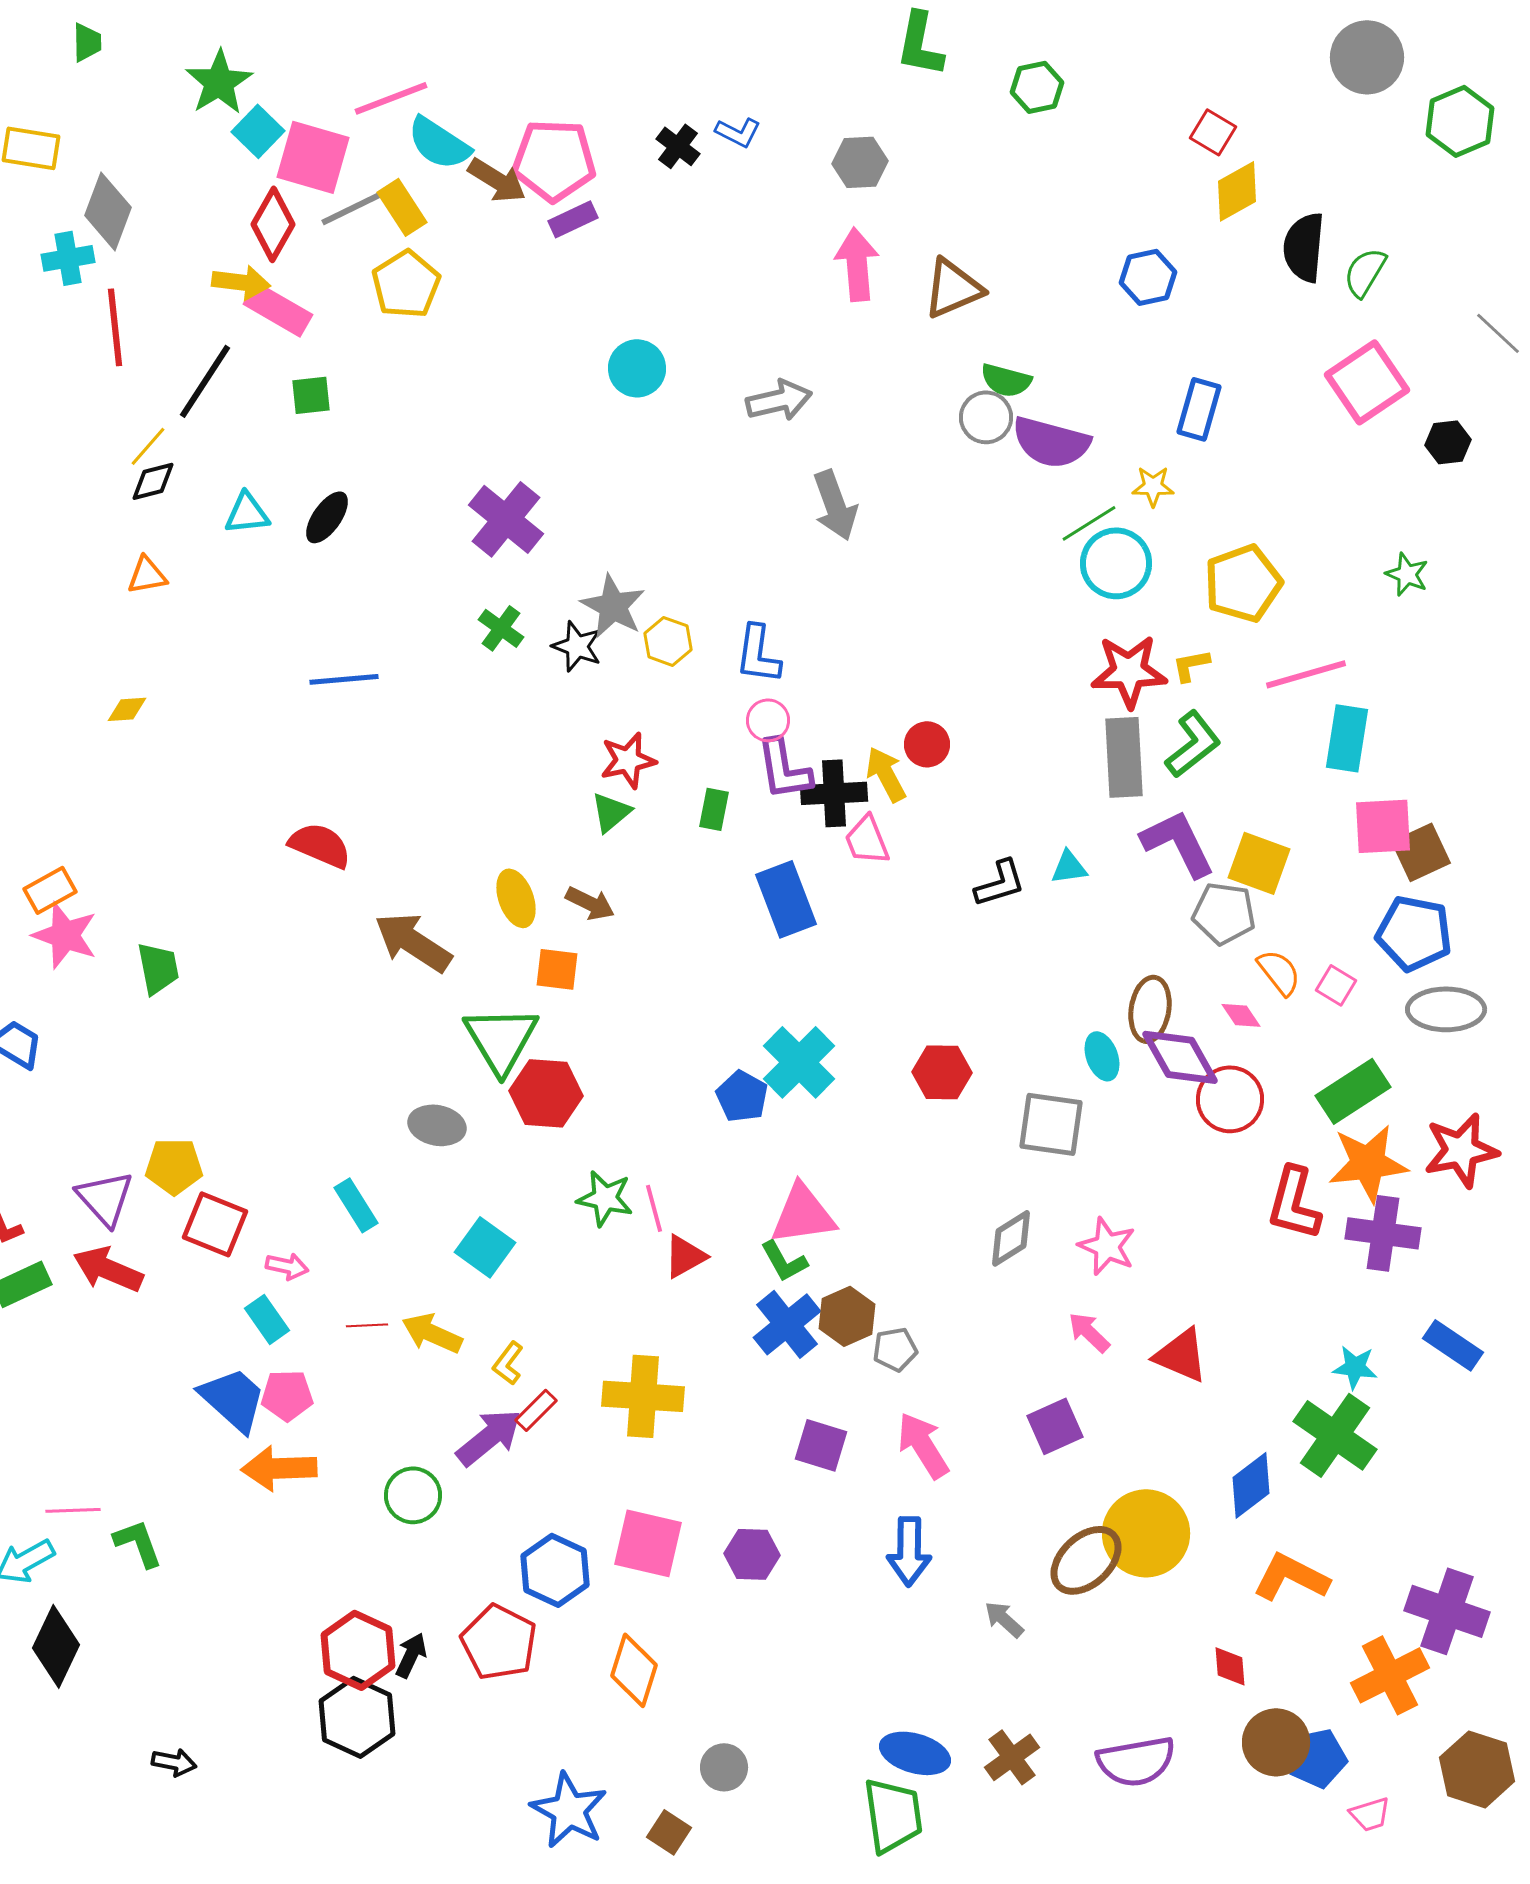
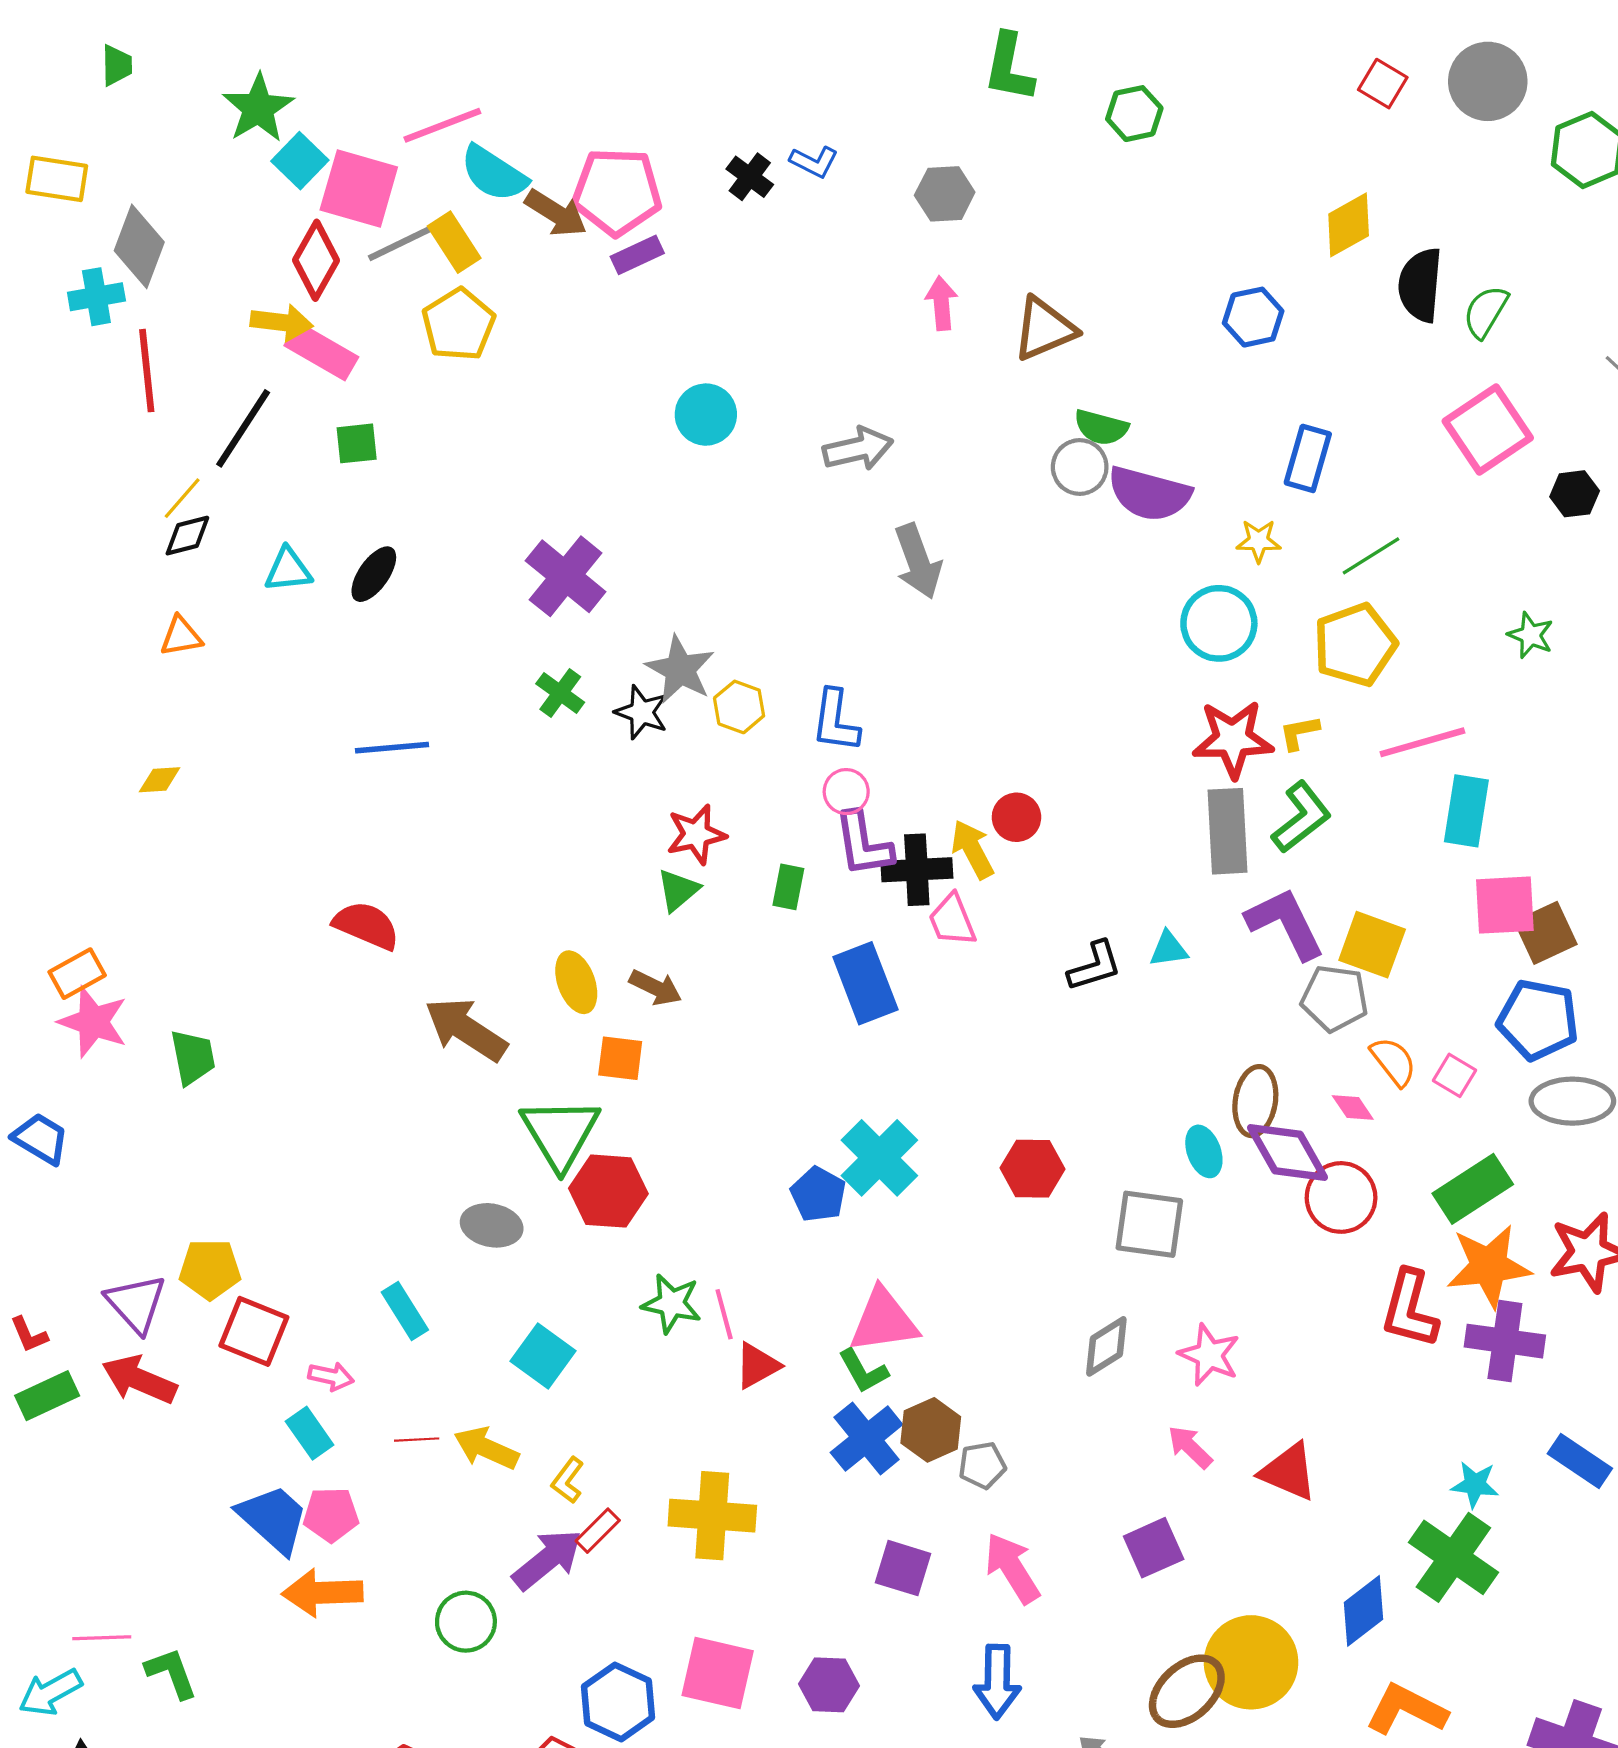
red square: (1213, 132) -> (1383, 84), moved
pink arrow: (857, 264) -> (941, 303), size x0.7
green line: (1089, 523) -> (1371, 556), moved

